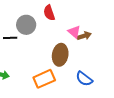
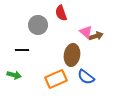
black line: (10, 38) -> (22, 50), moved
blue semicircle: (84, 79) -> (86, 77), moved

